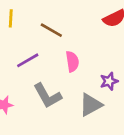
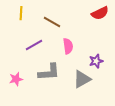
gray L-shape: (47, 96) -> (49, 72), turned -65

